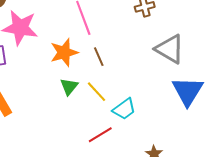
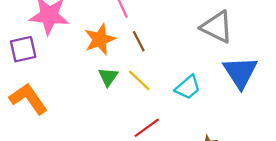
cyan trapezoid: (124, 109) -> (188, 87), moved

